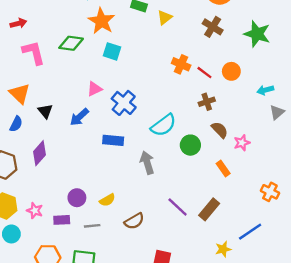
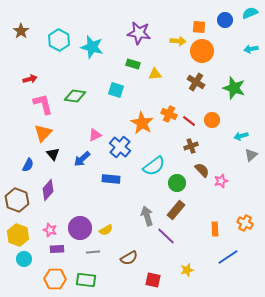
yellow triangle: (165, 18) -> (155, 74), turned 32
orange star: (101, 21) -> (142, 123), moved
cyan square: (112, 51) -> (116, 90), moved
orange triangle: (20, 94) -> (43, 133), moved, turned 30
gray arrow: (147, 163) -> (147, 216), moved
orange rectangle: (223, 168) -> (215, 229), moved, turned 32
purple circle: (77, 198) -> (80, 228), size x1.5
brown rectangle: (209, 209) -> (176, 210), moved
pink star: (35, 211) -> (50, 230), moved
purple rectangle: (62, 220) -> (57, 249), moved
brown semicircle: (134, 221) -> (129, 258), moved
yellow star: (223, 249) -> (187, 270), moved

